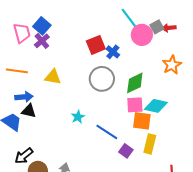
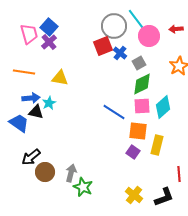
gray square: (157, 27) -> (139, 63), moved
gray circle: (102, 79) -> (114, 26), moved
cyan diamond: (156, 106) -> (163, 107), turned -55
cyan star: (78, 117) -> (49, 103), moved
orange square: (142, 121) -> (138, 131), moved
blue line: (107, 132) -> (114, 112), moved

